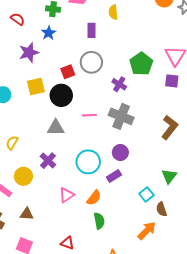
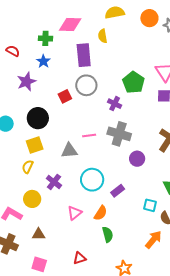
purple rectangle: (92, 30) -> (84, 55), size x1.6
yellow square: (36, 87) -> (35, 145), moved
black circle: (61, 95) -> (38, 118), moved
gray triangle: (56, 128) -> (69, 151), moved
yellow semicircle: (12, 143) -> (28, 167), moved
purple circle: (120, 152) -> (137, 159), moved
cyan square: (146, 194) -> (150, 205), turned -32
red triangle: (67, 243) -> (80, 258), turned -32

